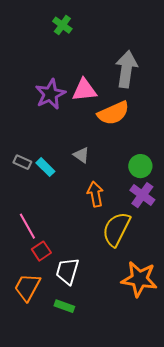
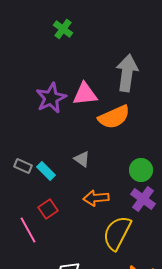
orange arrow: (95, 194) -> (96, 198), turned -85
red square: (41, 251) -> (48, 209), moved

